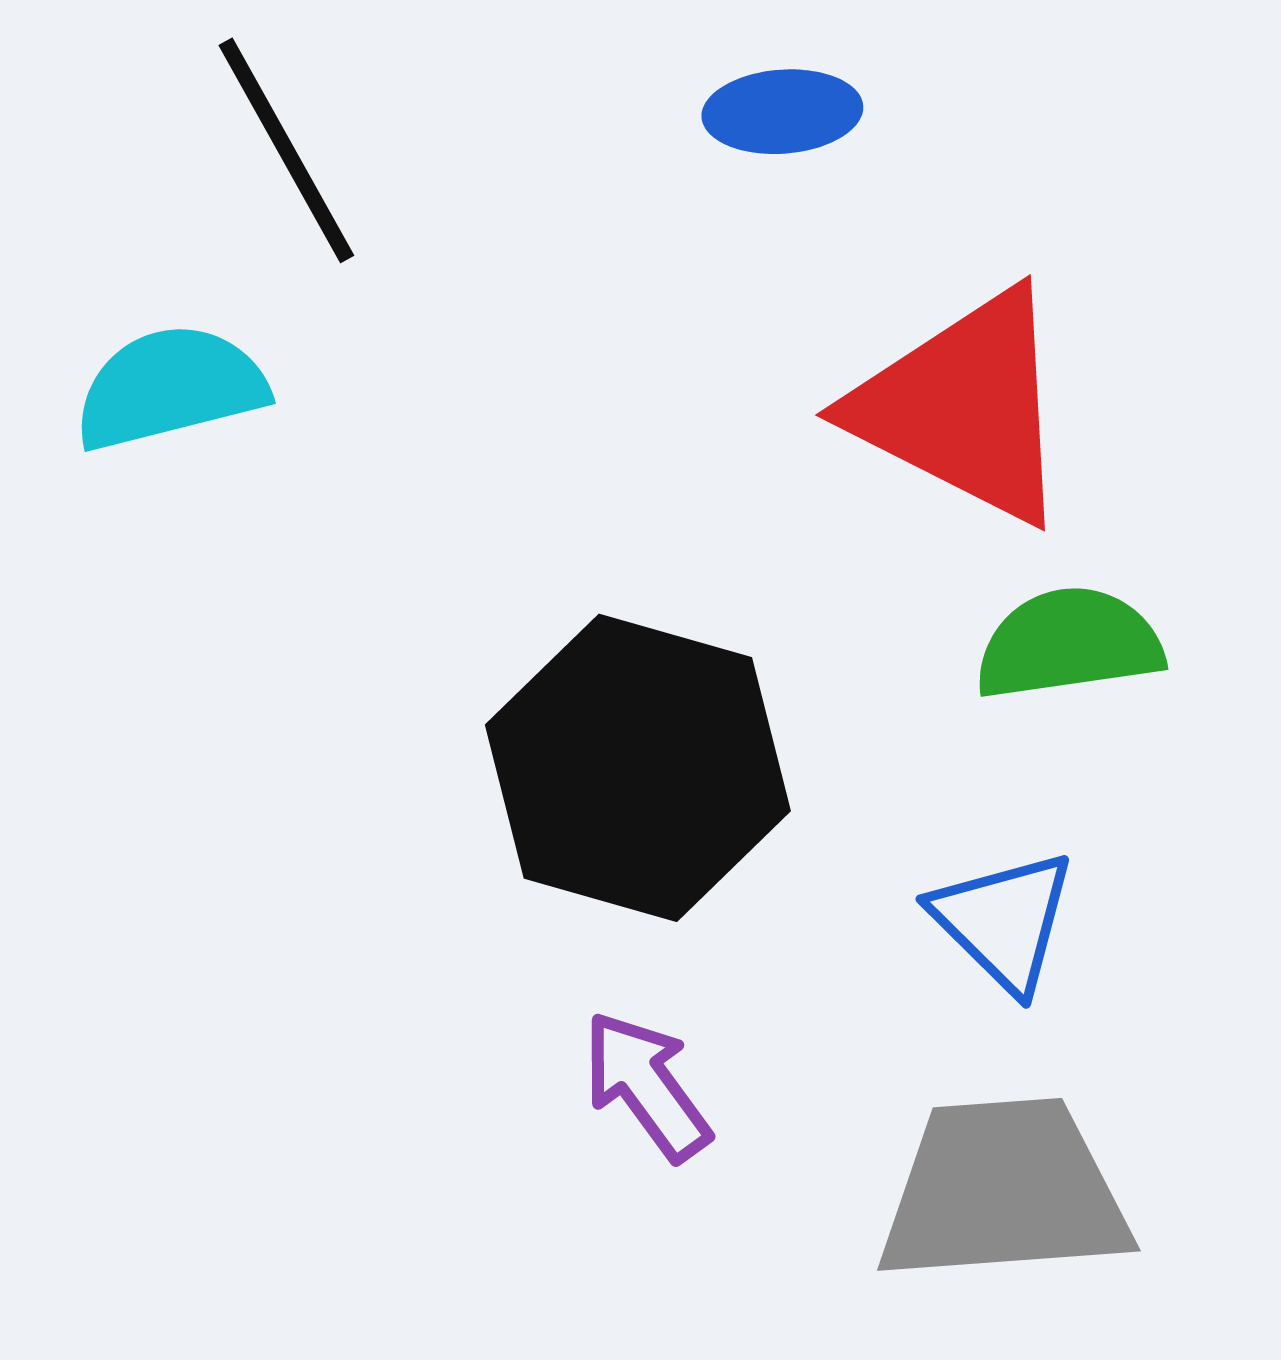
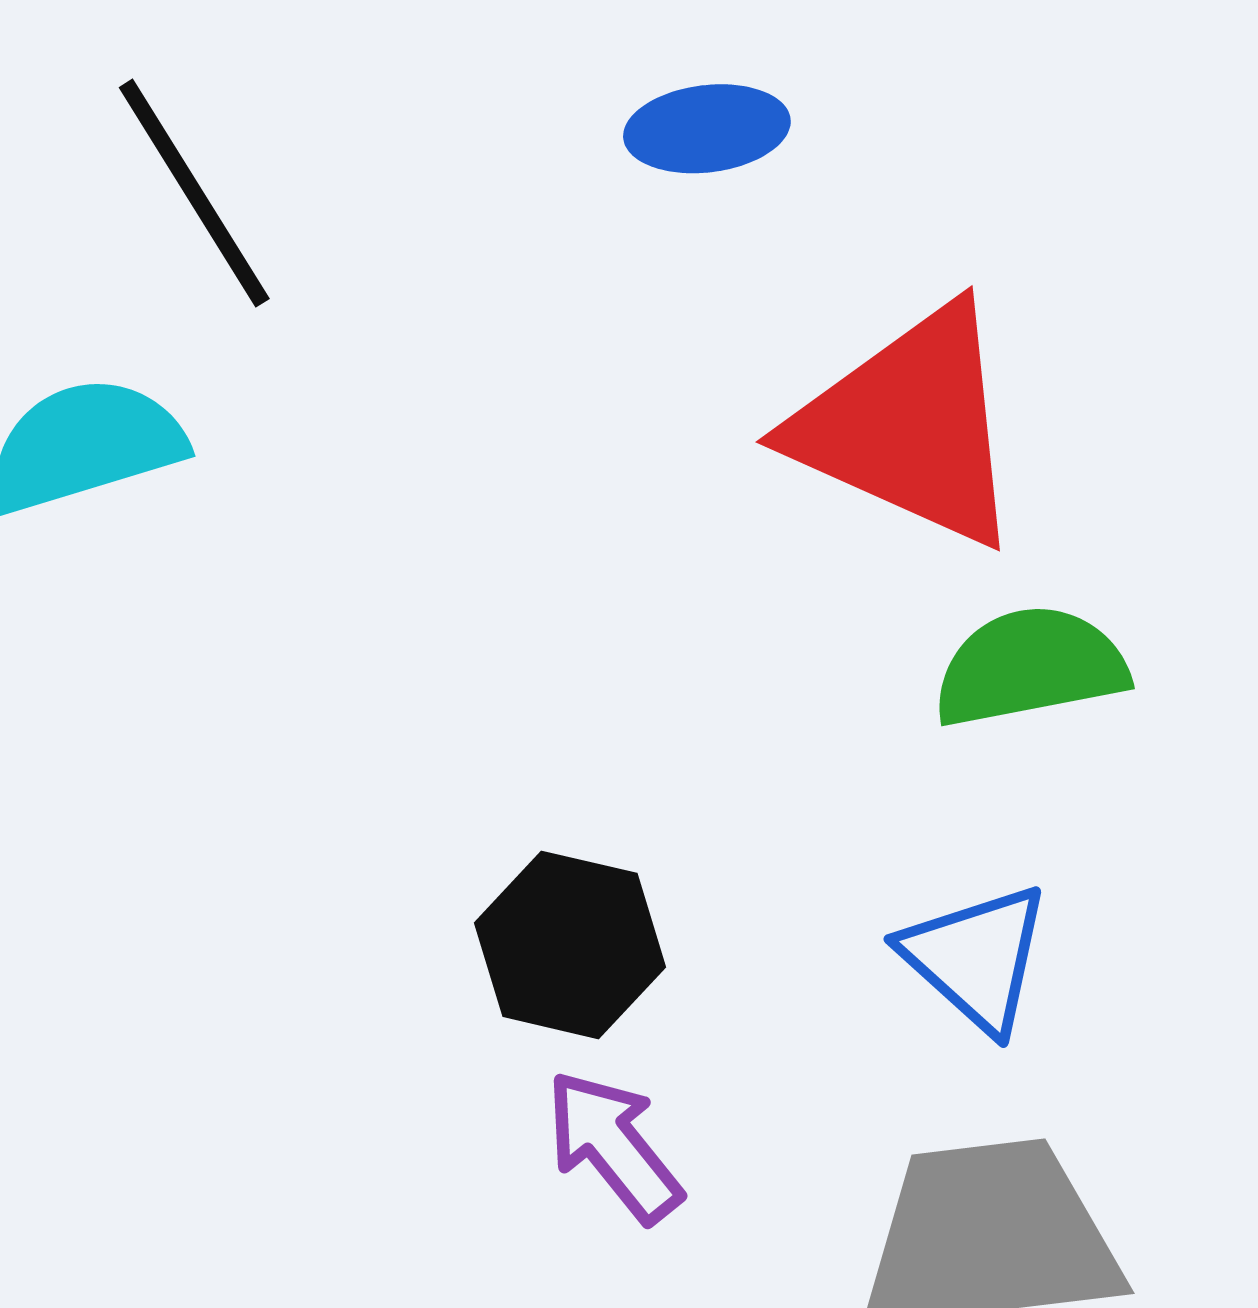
black hexagon: (638, 768) -> (570, 945), moved, size x0.6

